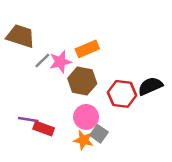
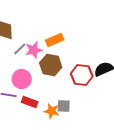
pink circle: (86, 117) -> (22, 79), moved
red rectangle: (44, 129) -> (30, 102), moved
gray square: (99, 134) -> (64, 106), turned -32

